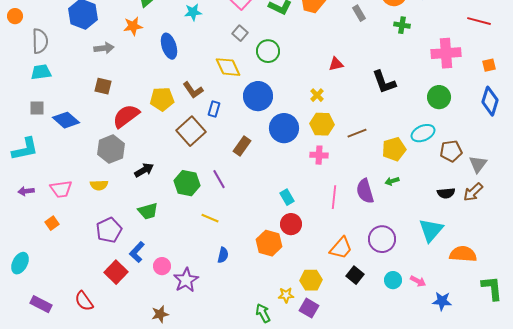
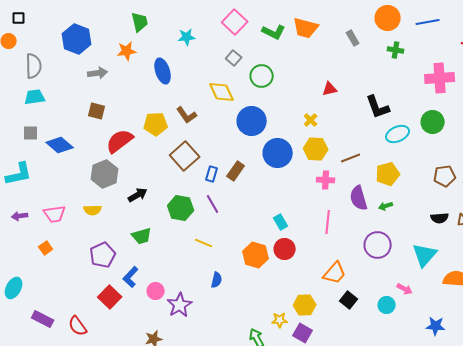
blue rectangle: (214, 109) -> (212, 174), moved
cyan ellipse: (423, 133) -> (398, 134), moved
pink cross: (319, 155) -> (326, 180), moved
purple semicircle: (365, 191) -> (359, 198), moved
purple circle: (382, 239) -> (378, 245), moved
orange hexagon: (269, 243) -> (256, 255), moved
pink arrow: (418, 281) -> (405, 289), moved
purple rectangle: (41, 304) -> (43, 319), moved

